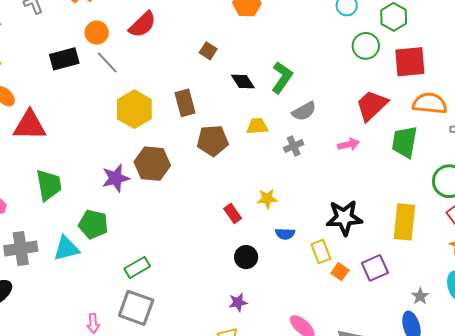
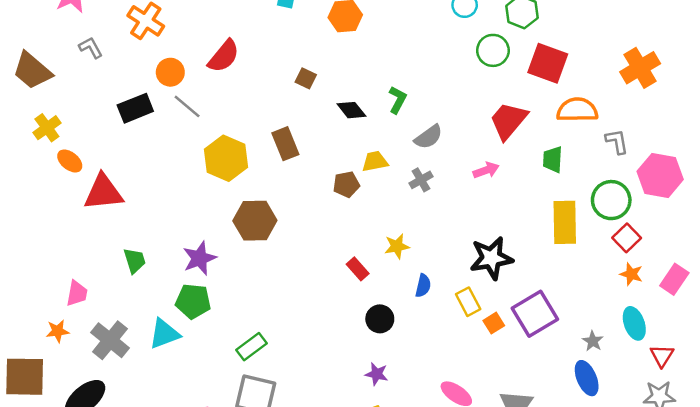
red square: (410, 62) -> (548, 63), turned 32
green L-shape: (282, 77) -> (397, 100), size x0.7
brown pentagon: (213, 141) -> (346, 184), moved, size x0.7
green trapezoid: (405, 142) -> (553, 159), size x0.7
purple star: (116, 178) -> (200, 258), moved
green trapezoid: (49, 185) -> (135, 261), size x0.7
yellow rectangle: (404, 222) -> (565, 222), moved
blue semicircle: (285, 234) -> (423, 286), turned -72
gray cross: (21, 248) -> (110, 340), turned -36
purple square: (375, 268) -> (535, 314), size x1.4
orange square: (340, 272) -> (494, 323), turned 30
purple star: (238, 302) -> (377, 374), turned 30

